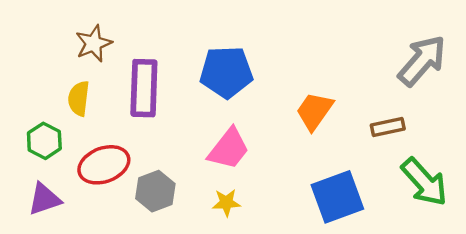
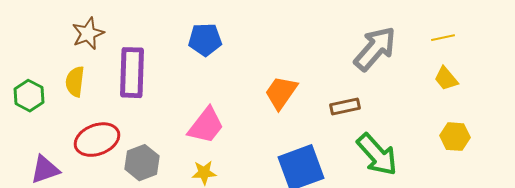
blue pentagon: (226, 72) -> (205, 40), moved, size x0.7
green hexagon: (44, 141) -> (29, 96), moved

